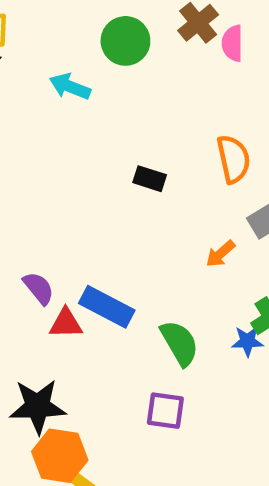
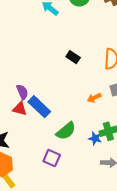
purple semicircle: (39, 288) -> (22, 92), moved
green semicircle: (180, 343) -> (66, 131), turned 65

